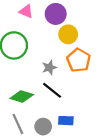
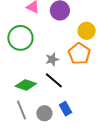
yellow circle: (68, 34) -> (87, 31), moved
blue rectangle: (66, 121) -> (65, 109), turned 56

